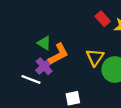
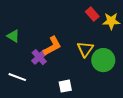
green triangle: (44, 43) -> (13, 36), moved
white line: (31, 79) -> (17, 77), moved

